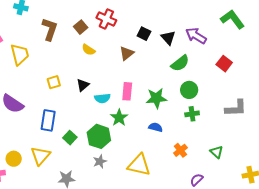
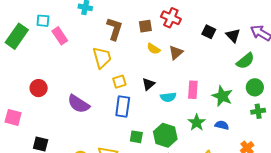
brown square: (81, 27) -> (145, 26), turned 32
brown triangle: (127, 53) -> (176, 53), moved
yellow trapezoid: (20, 54) -> (102, 58), moved
green star: (156, 98) -> (222, 96), turned 30
green star: (119, 118) -> (197, 123), moved
blue rectangle: (48, 120) -> (123, 107), moved
green square: (70, 138) -> (136, 137), turned -32

